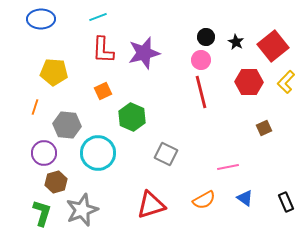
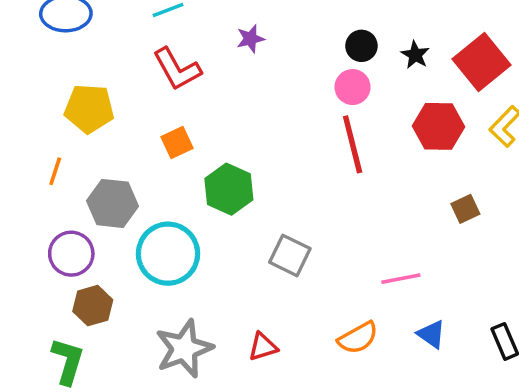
red L-shape: (103, 50) -> (177, 69), turned -32
purple star: (144, 53) -> (250, 39), moved, size x0.5
red triangle: (151, 205) -> (263, 347), size x0.6
gray star: (82, 210) -> (184, 349), moved

